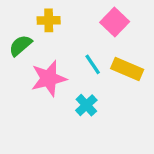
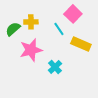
yellow cross: (49, 20) -> (31, 22), moved
cyan line: (93, 64) -> (59, 29), moved

